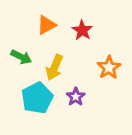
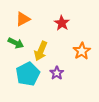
orange triangle: (46, 25) -> (23, 19), moved

